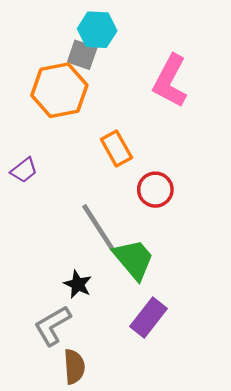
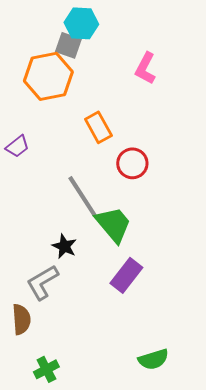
pink L-shape: (170, 81) -> (145, 68), size x0.7
brown semicircle: (74, 367) -> (21, 319), moved

